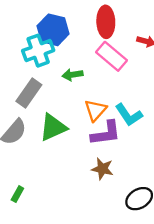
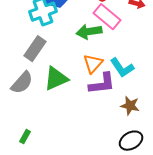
green arrow: (73, 75) -> (89, 32), moved, size x1.4
brown star: (102, 169) -> (130, 106), moved

